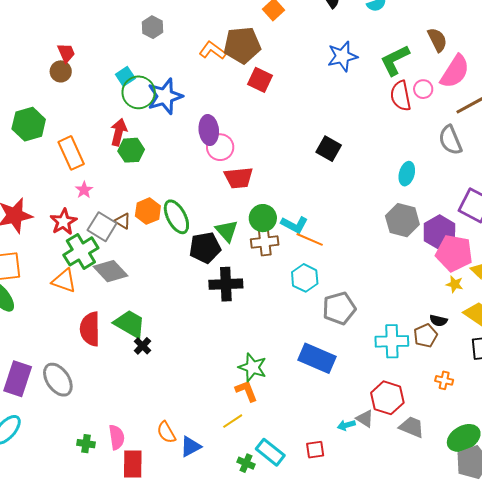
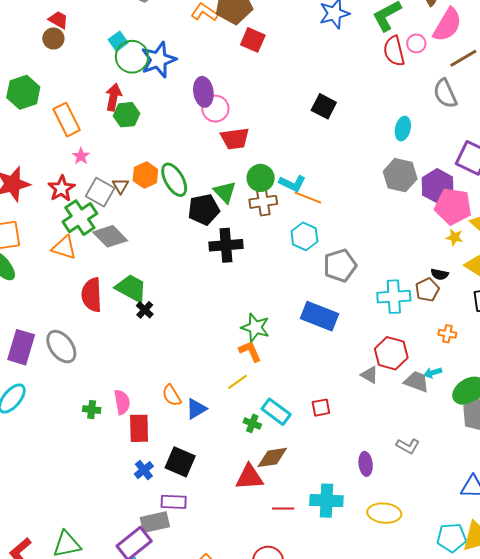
red trapezoid: (66, 53) -> (58, 20), turned -35
brown triangle: (123, 221) -> (121, 186), turned 30
cyan arrow: (346, 425) -> (433, 373), moved

